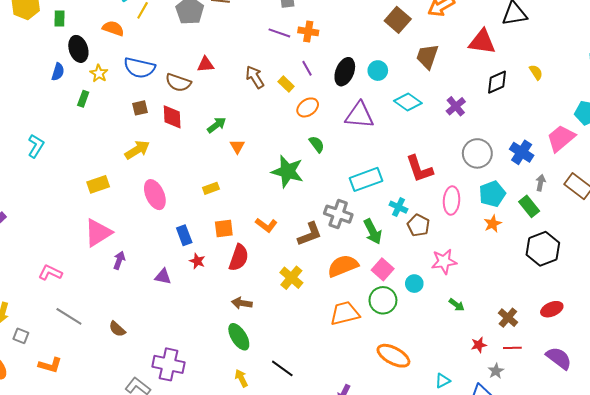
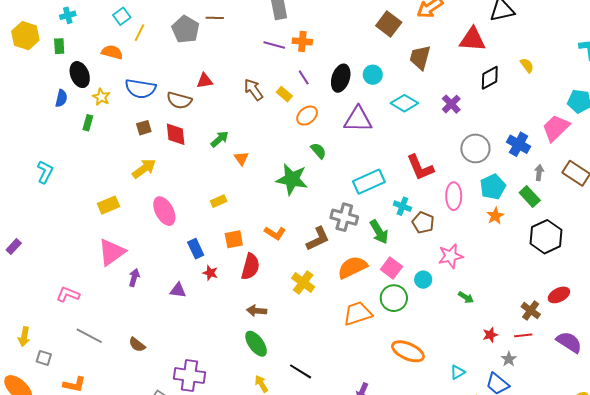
brown cross: (508, 318) -> (531, 310), moved

